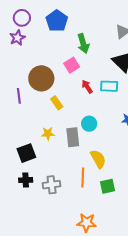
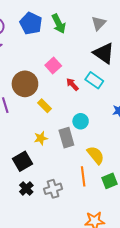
green arrow: (83, 43) -> (59, 24), moved
cyan rectangle: (109, 86) -> (94, 80), turned 42
black cross: (26, 180) -> (26, 188), turned -32

